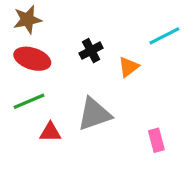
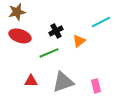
green line: (29, 101) -> (49, 53), moved
gray triangle: (94, 114) -> (63, 82), moved

